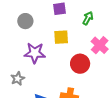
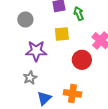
green arrow: (88, 18) -> (79, 14), moved, turned -48
gray star: (18, 79) -> (30, 78), moved

